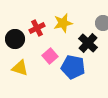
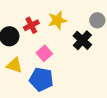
blue pentagon: (73, 67) -> (41, 79), moved

